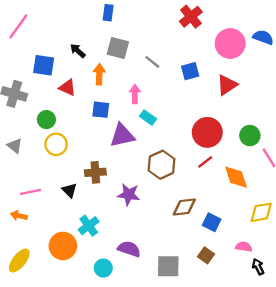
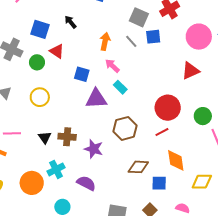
gray square: (118, 48) -> (139, 17), moved
blue square: (190, 71) -> (153, 37), moved
orange arrow: (99, 74) -> (105, 41), moved
pink arrow: (135, 94) -> (112, 66), turned -56
green circle: (46, 120) -> (37, 62), moved
brown cross: (95, 172) -> (67, 137), moved
orange diamond: (236, 177) -> (176, 160), moved
blue square: (212, 222) -> (159, 183), turned -35
purple semicircle: (129, 249) -> (86, 183), moved

